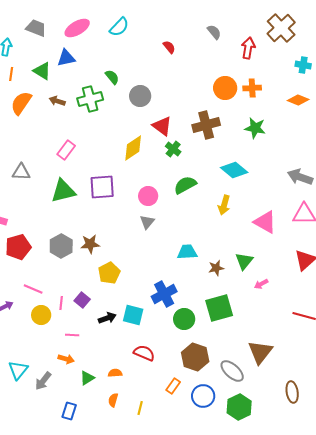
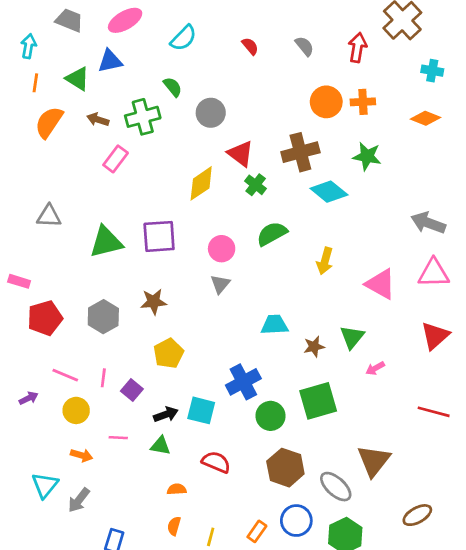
cyan semicircle: (119, 27) -> (184, 38), moved
gray semicircle: (214, 32) -> (304, 46), moved
pink rectangle: (66, 150) -> (116, 159), moved
cyan diamond: (234, 170) -> (329, 192), moved
brown star: (90, 244) -> (154, 302), moved
pink line: (61, 303) -> (103, 378), moved
orange arrow: (66, 359) -> (82, 455), moved
green triangle: (87, 378) -> (160, 446), moved, turned 42
orange rectangle: (173, 386) -> (257, 531), moved
brown ellipse: (292, 392) -> (417, 515), turned 70

